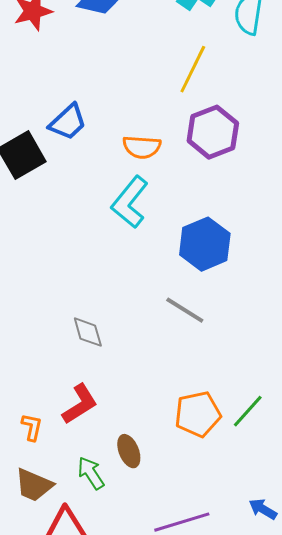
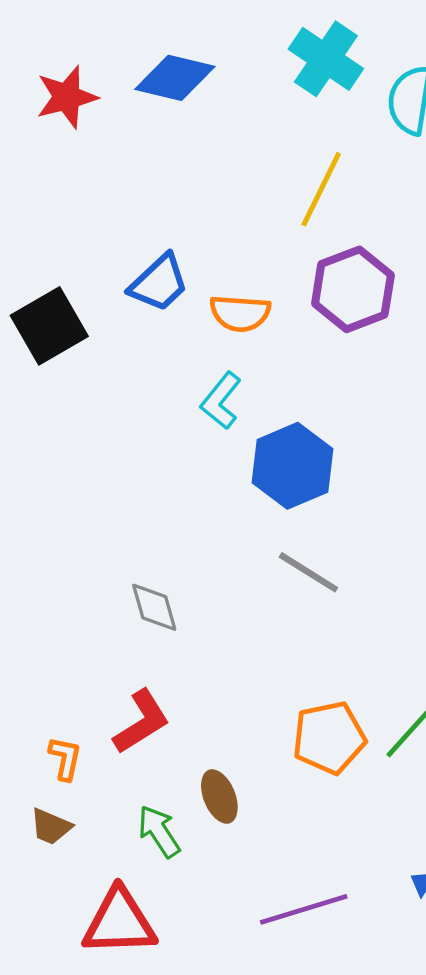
blue trapezoid: (68, 122) -> (159, 283), moved
cyan L-shape: (130, 202) -> (221, 401), size x0.7
blue hexagon: (205, 244) -> (293, 466), moved
brown trapezoid: (34, 485) -> (51, 827), moved, size x0.7

